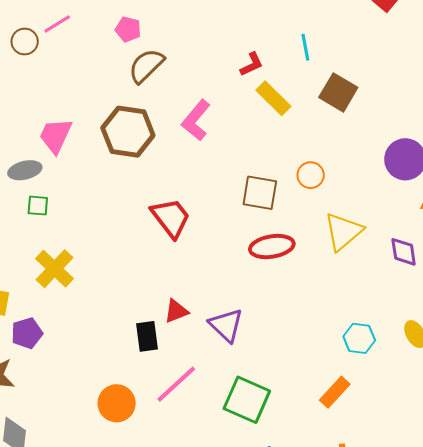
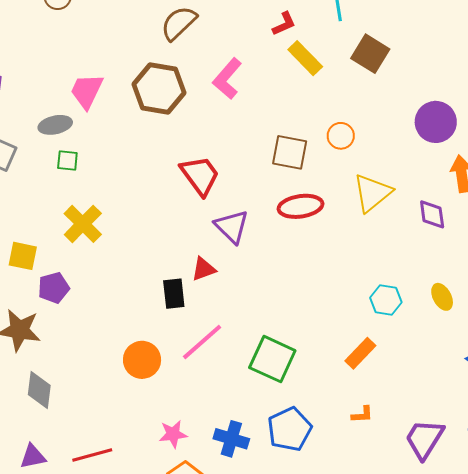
purple triangle: (226, 325) -> (232, 226), moved

